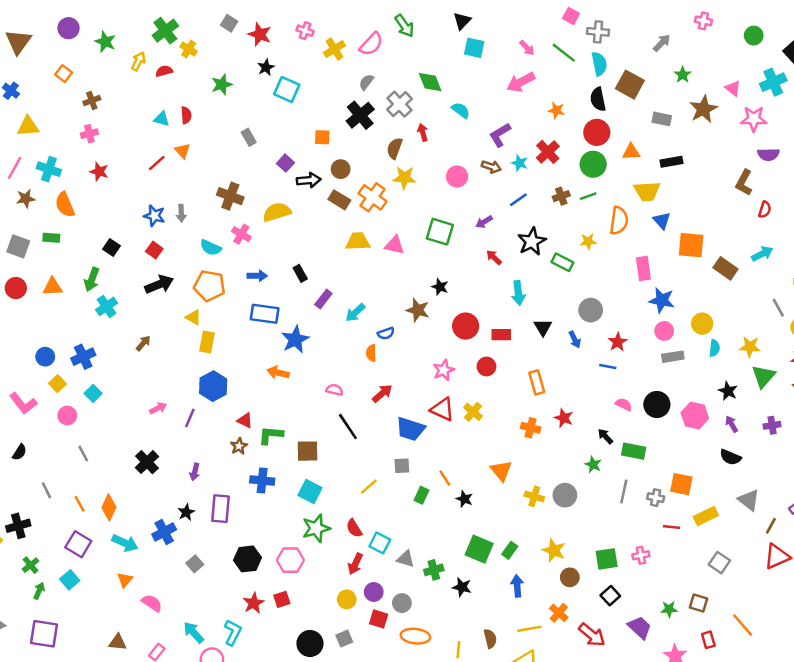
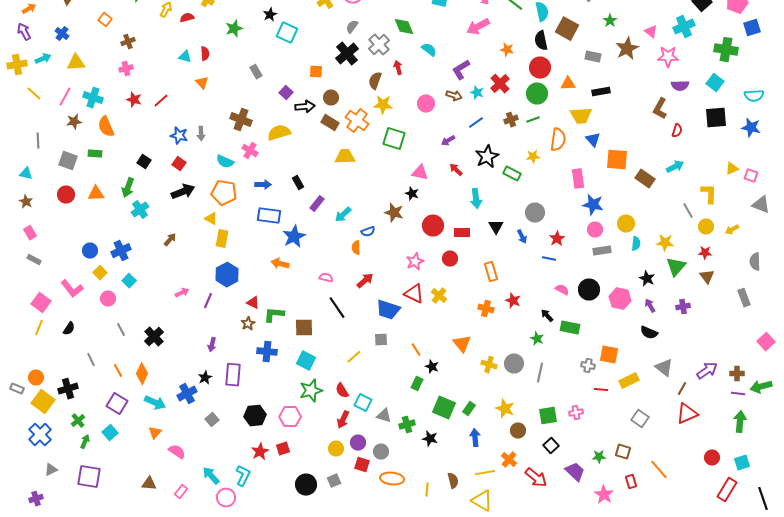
red line: (157, 163) -> (161, 101), moved
green square: (440, 232) -> (394, 139), moved
pink triangle: (395, 245) -> (420, 173), moved
black cross: (147, 462) -> (154, 337), moved
gray line: (624, 492) -> (540, 373), moved
green rectangle: (422, 495) -> (417, 384), moved

